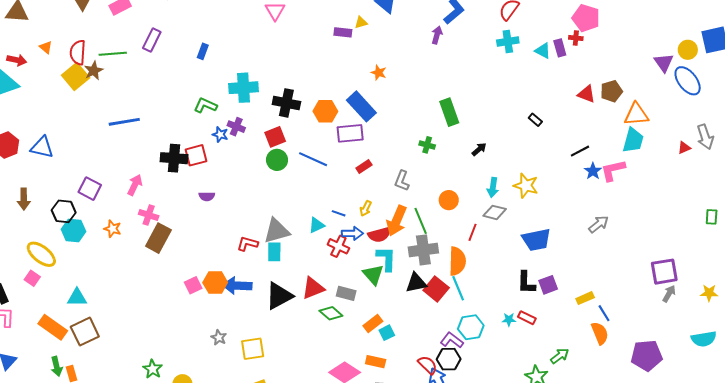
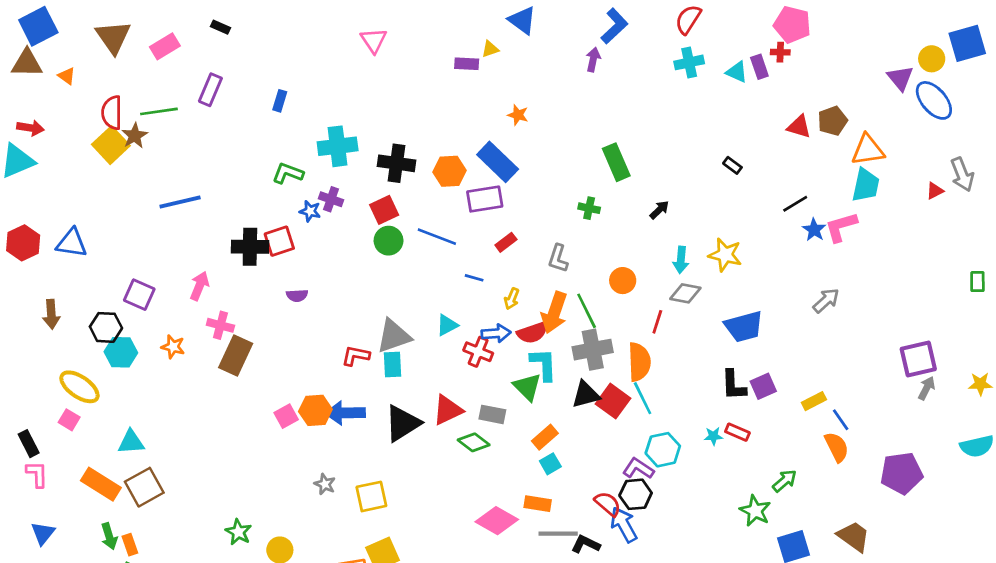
orange triangle: (46, 47) -> (67, 76), moved
blue line: (339, 213) -> (474, 278), moved
orange rectangle: (373, 324) -> (545, 437), moved

